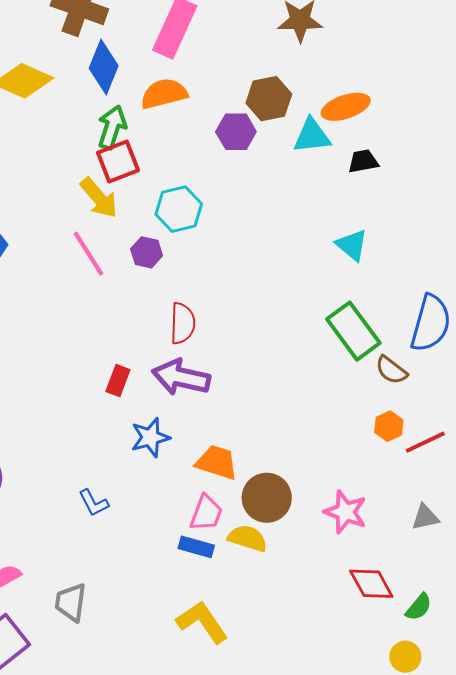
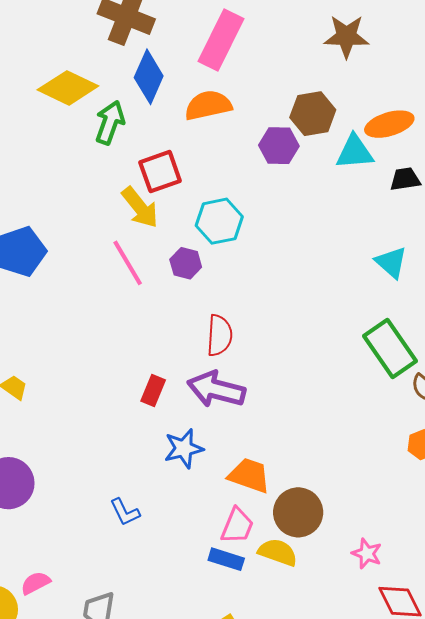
green arrow: (112, 127) -> (110, 123), moved
pink star: (345, 512) -> (367, 554), moved, size x0.7

